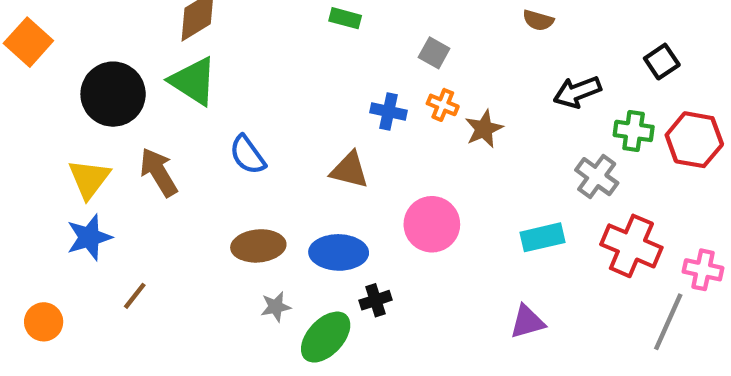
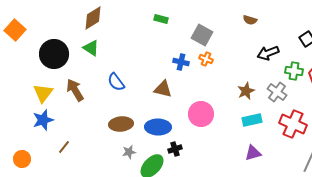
gray square: (434, 53) -> (202, 35), size x1.5
green triangle: (193, 81) -> (91, 48), size x0.7
brown star: (484, 129) -> (246, 91), moved
purple triangle: (527, 322) -> (253, 153), moved

